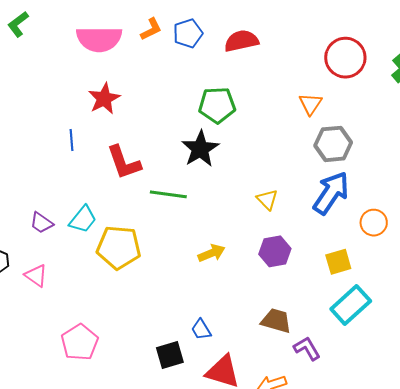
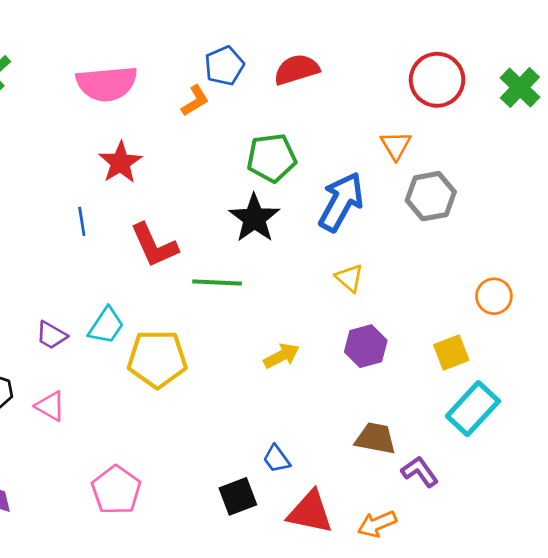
orange L-shape: (151, 29) -> (195, 101), moved
blue arrow: (331, 193) -> (341, 202), moved

